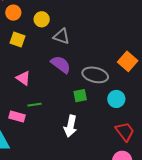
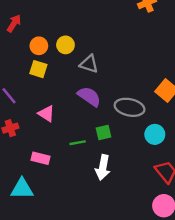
orange circle: (13, 13) -> (39, 46), moved
green square: (80, 96) -> (104, 133), moved
green line: (35, 105) -> (78, 143), moved

